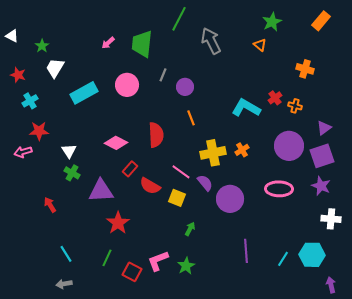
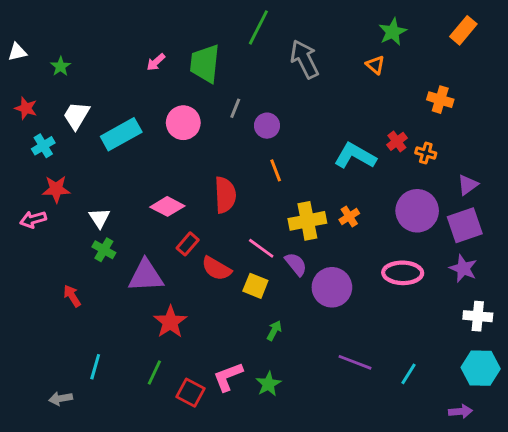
white triangle: (12, 36) -> (17, 52), turned -40
white trapezoid: (55, 68) -> (76, 115), moved
purple line: (246, 251) -> (355, 362), turned -65
cyan line: (66, 254) -> (95, 367), turned 48
cyan hexagon: (312, 255) -> (481, 368), moved
gray arrow: (64, 284) -> (61, 398), moved
purple arrow: (331, 285) -> (460, 411), moved, turned 98

